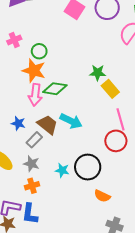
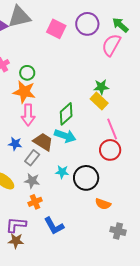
green star: (98, 73) -> (101, 87), moved
green diamond: (55, 89) -> (66, 114), moved, turned -45
cyan star: (62, 170) -> (62, 172), moved
blue L-shape: (30, 214) -> (54, 226), moved, turned -30

